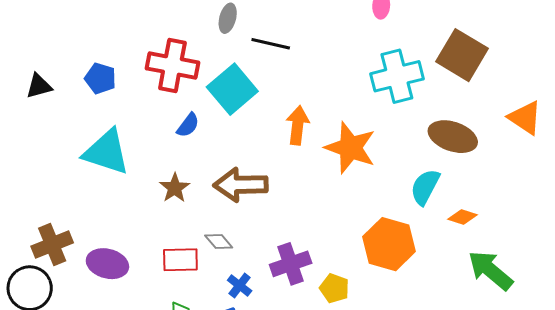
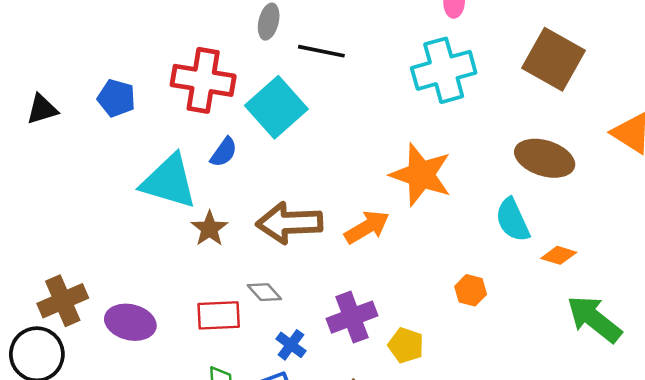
cyan cross: (397, 76) -> (444, 70), moved
orange arrow: (298, 125) -> (367, 227), moved, turned 54
cyan triangle: (106, 152) -> (169, 181), moved
cyan semicircle: (425, 187) -> (513, 220), turned -51
orange hexagon: (389, 244) -> (471, 290), size x0.5

